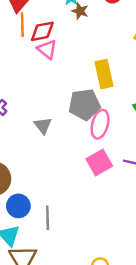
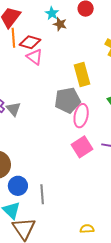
red diamond: (42, 31) -> (30, 42), turned 30
gray triangle: (43, 125) -> (13, 109), moved

